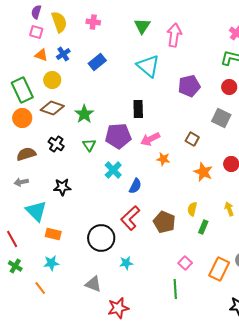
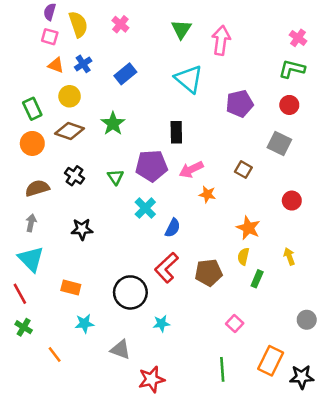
pink cross: (93, 22) -> (120, 24), turned 32
green rectangle: (22, 90) -> (32, 109), size x0.7
green star: (84, 114) -> (113, 124), moved
orange star: (203, 172) -> (248, 228), moved
gray arrow: (21, 182) -> (31, 223), turned 112
cyan triangle: (36, 211) -> (31, 259), moved
brown pentagon: (164, 222) -> (209, 273), turned -30
cyan star: (51, 263) -> (84, 323), moved
orange rectangle: (219, 269) -> (271, 361), moved
green line: (175, 289) -> (222, 369), moved

